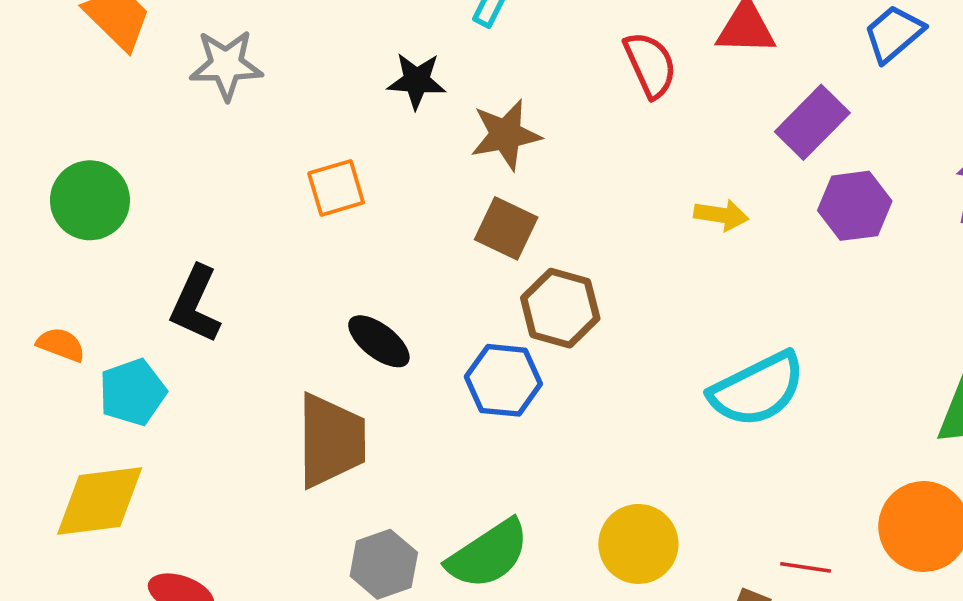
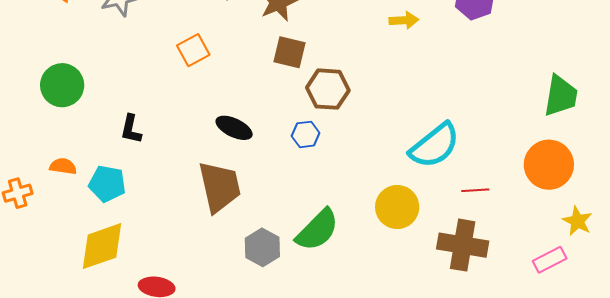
black L-shape: (195, 304) -> (131, 129), size x0.7
blue hexagon: (503, 380) -> (306, 134), size x0.7
cyan semicircle: (757, 389) -> (435, 146), moved
cyan pentagon: (133, 392) -> (107, 184), turned -30
red line: (806, 567) -> (475, 190), moved

